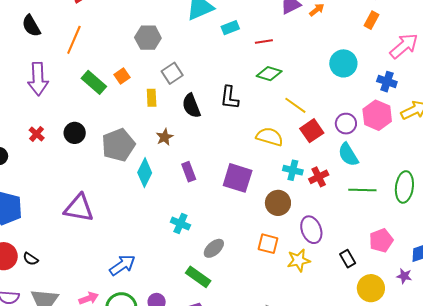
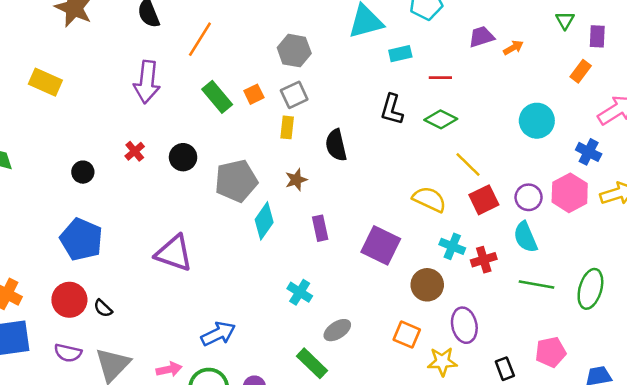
gray square: (172, 73) -> (294, 95), moved
black L-shape: (230, 98) -> (392, 109), moved

